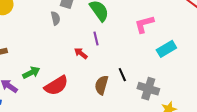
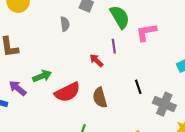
gray semicircle: (55, 18) -> (65, 24), moved
pink L-shape: (144, 24) -> (146, 32), moved
brown semicircle: (101, 85) -> (100, 98), moved, turned -36

